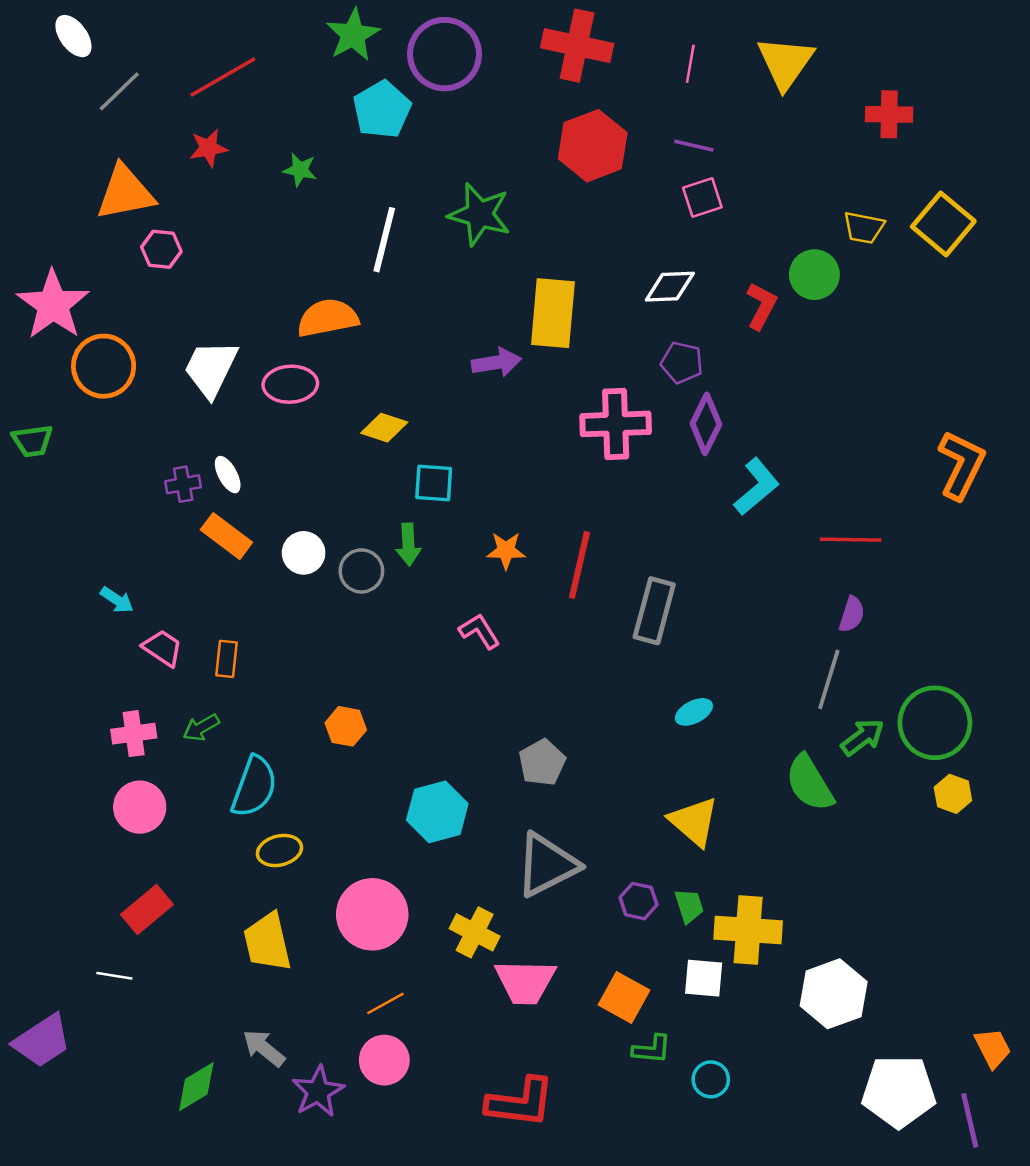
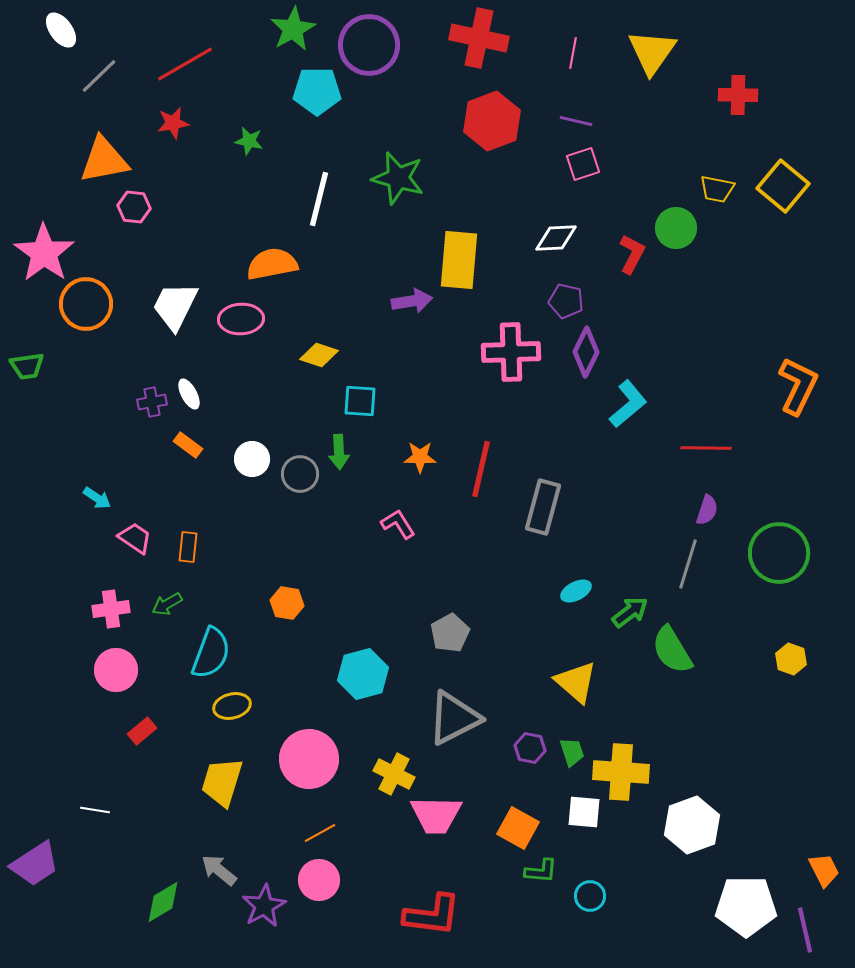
cyan pentagon: (382, 110) -> (317, 91), turned 30
orange rectangle: (226, 536) -> (188, 445), size x0.7
green circle: (935, 723) -> (779, 553), moved
green arrow: (863, 737) -> (630, 612), moved
red rectangle: (147, 910) -> (142, 731), moved, size x0.7
yellow trapezoid: (267, 942) -> (222, 782), turned 30

